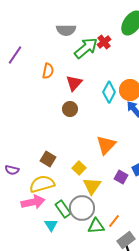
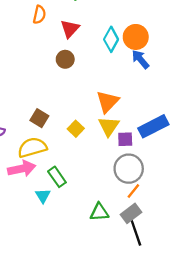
purple square: (121, 177) -> (125, 139), turned -32
yellow triangle: (92, 186) -> (109, 126), moved
gray circle: (82, 208) -> (129, 169), moved
orange line: (114, 221) -> (133, 191), moved
green triangle: (96, 226) -> (99, 212), moved

